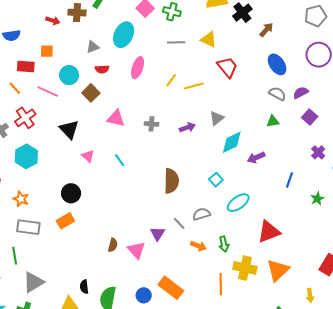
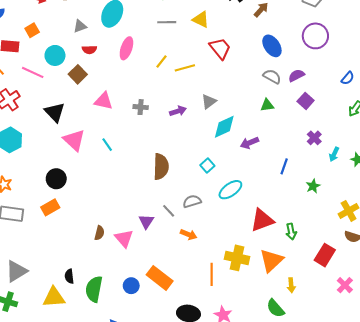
orange square: (47, 51) -> (32, 30), turned -32
pink triangle: (88, 156) -> (74, 140), size x1.6
green arrow: (224, 244) -> (291, 232), moved
yellow arrow: (310, 295) -> (291, 285), moved

